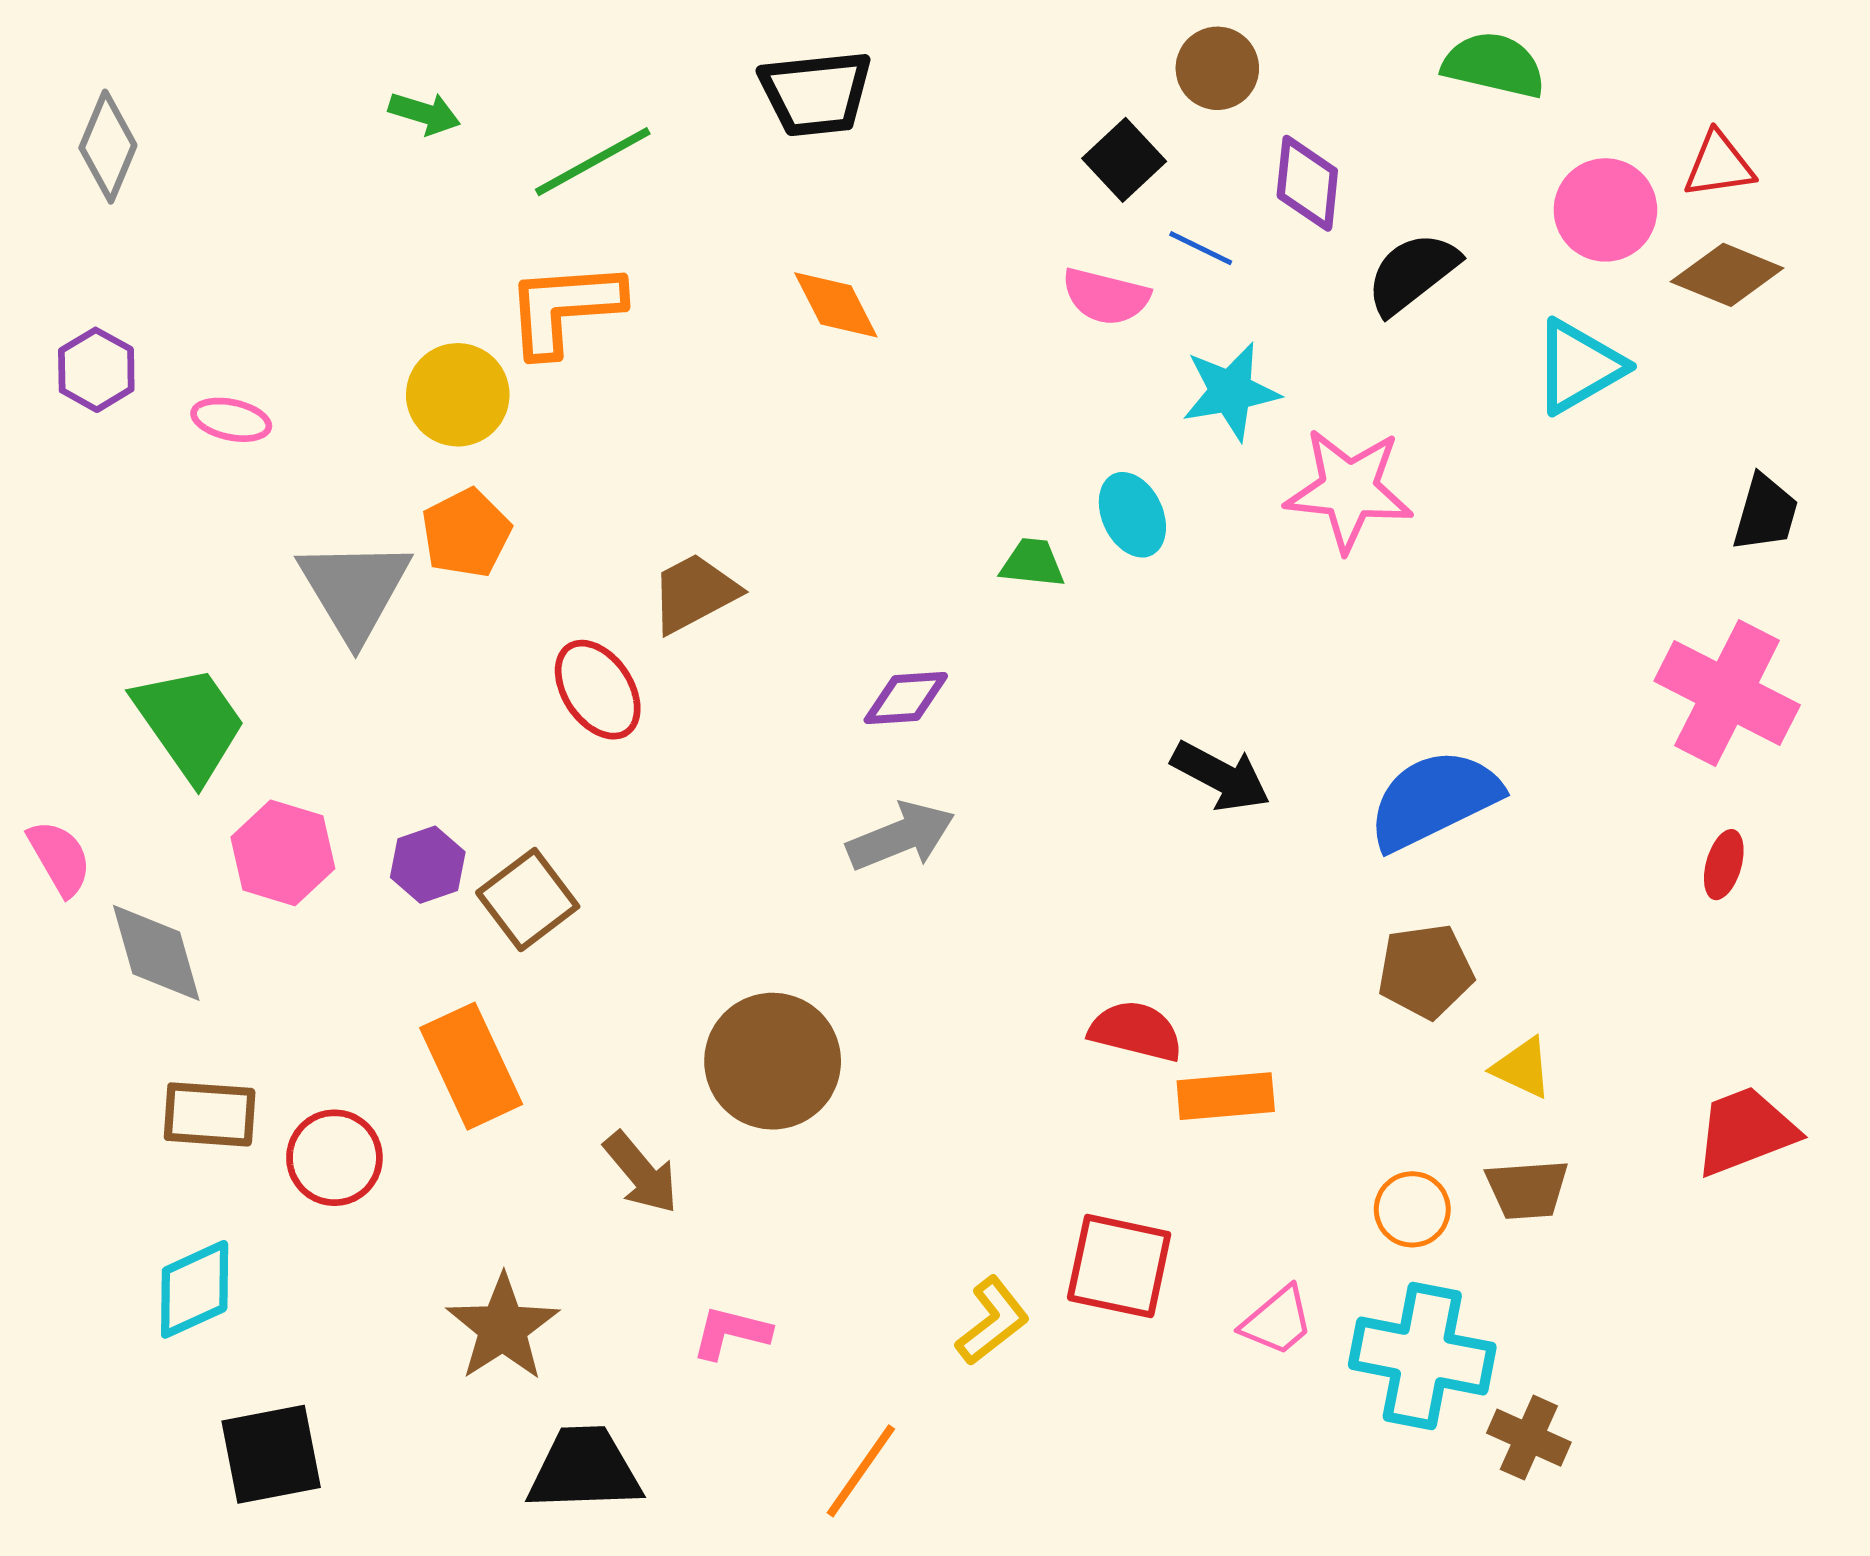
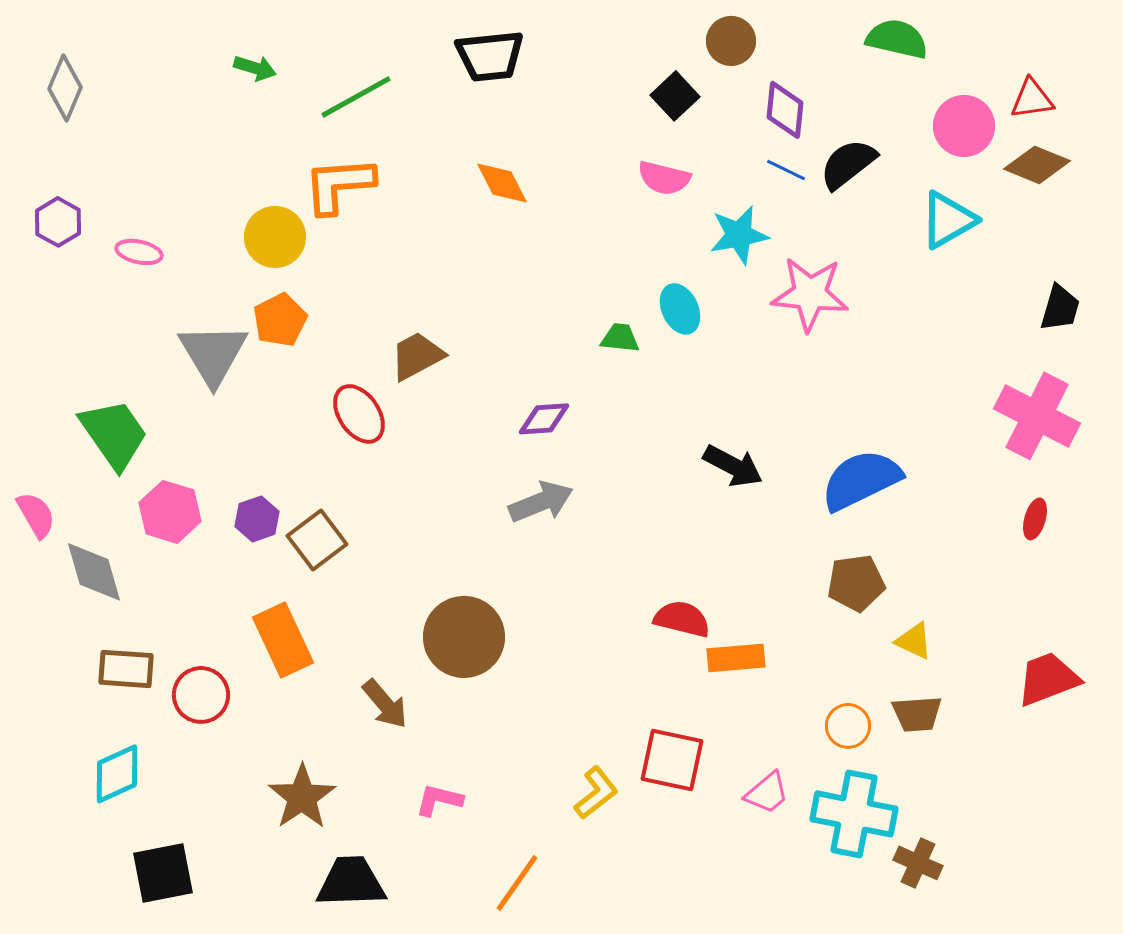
blue line: (1201, 248) -> (786, 170), moved

